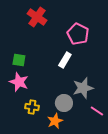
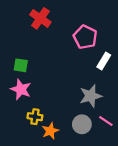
white rectangle: (65, 60) -> (104, 61), moved
gray circle: (64, 103) -> (82, 124), moved
orange star: (55, 121) -> (50, 131), moved

